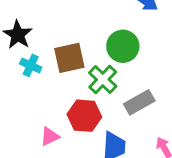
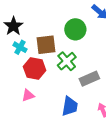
green circle: (123, 46) -> (75, 29), moved
red hexagon: (84, 116) -> (35, 69), moved

